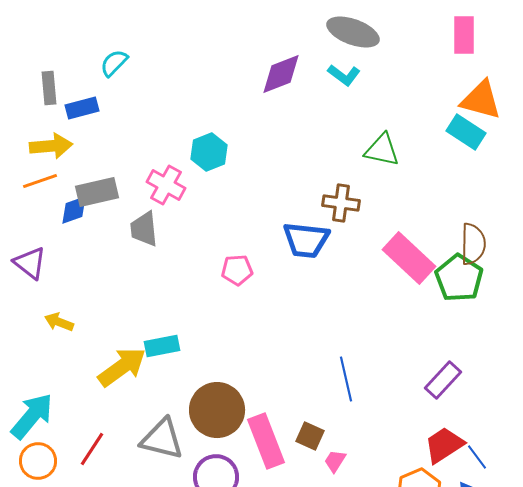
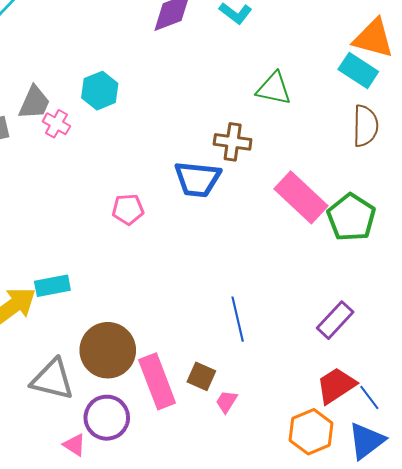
pink cross: (166, 185) -> (56, 124), size x0.7
gray trapezoid: (144, 229) -> (34, 103), moved, turned -150
brown semicircle: (473, 244) -> (365, 126), moved

